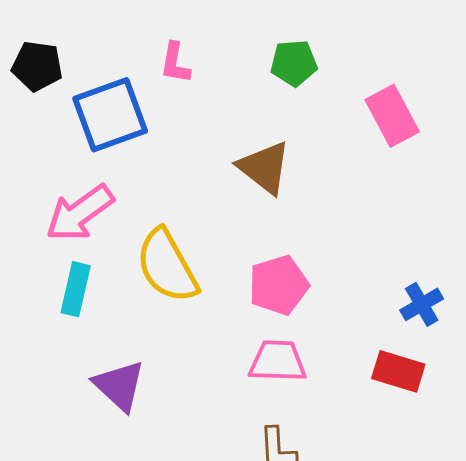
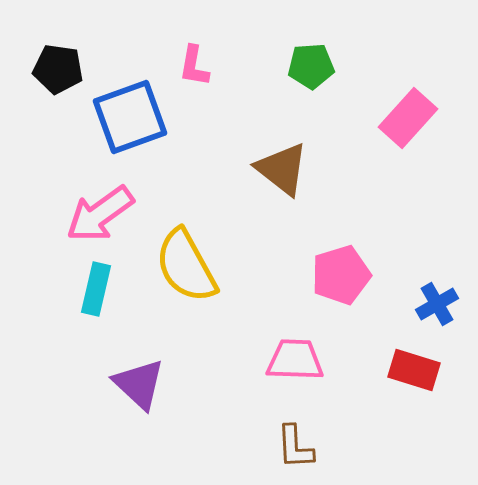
pink rectangle: (392, 116) -> (408, 118), turned 70
pink pentagon: (279, 285) -> (341, 275), moved

